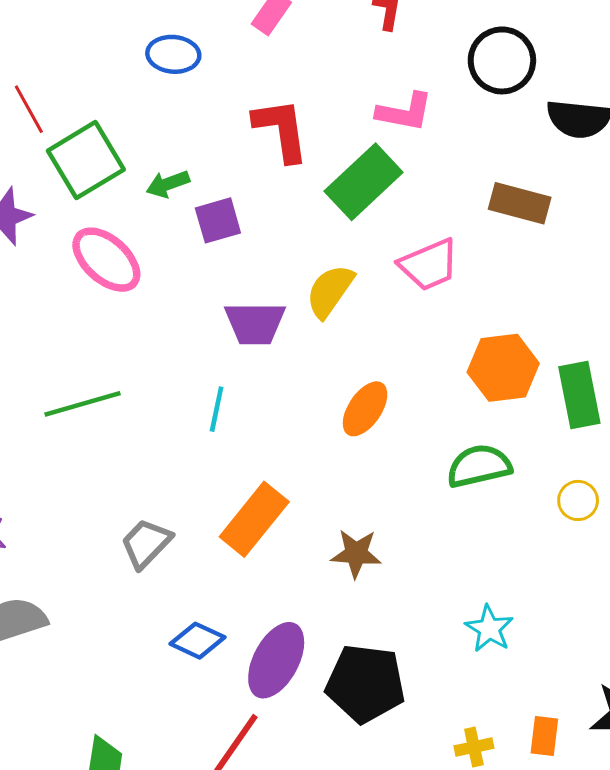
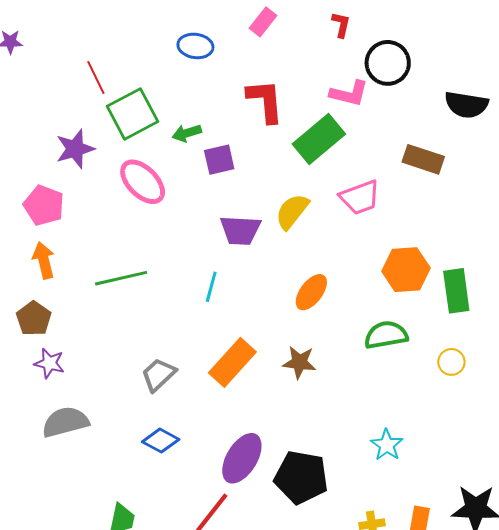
black circle: (502, 60) -> (388, 63), moved
brown star: (356, 554) -> (299, 362), moved
blue diamond: (198, 641) -> (161, 441), moved

